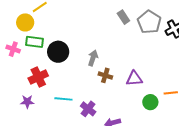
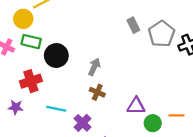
brown cross: (105, 75) -> (97, 92), moved
purple triangle: (134, 79) -> (136, 106), moved

